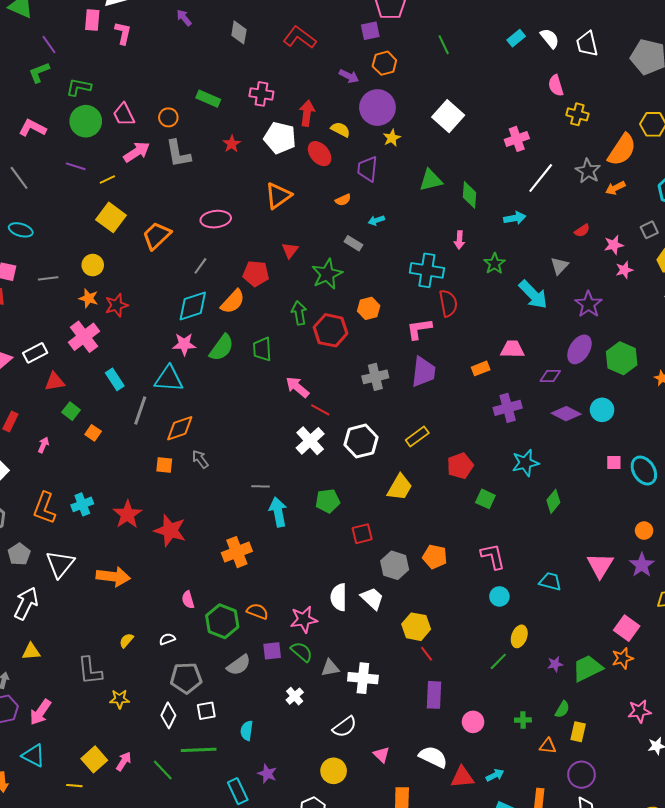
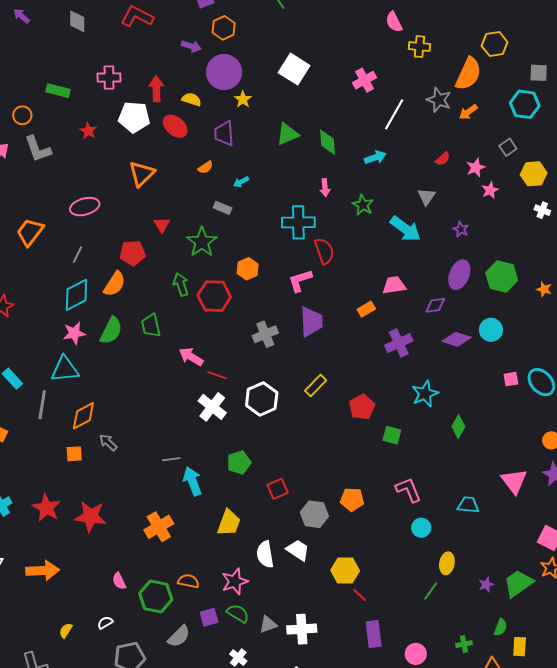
purple star: (589, 304) -> (461, 229), size x0.6
yellow trapezoid: (400, 487) -> (229, 523), moved

